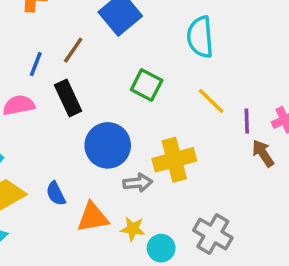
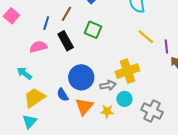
green square: (147, 85) -> (93, 30), moved
blue circle: (108, 145) -> (81, 77), moved
orange triangle: (93, 217) -> (84, 106), turned -36
cyan circle: (161, 248) -> (124, 99), moved

